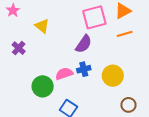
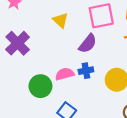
yellow triangle: (42, 26) -> (61, 20), moved
purple cross: (19, 48) -> (18, 43), size x1.6

